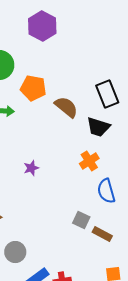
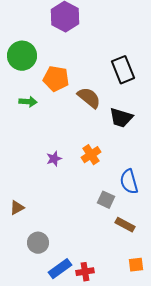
black rectangle: (107, 94) -> (123, 70), moved
orange cross: (89, 161) -> (91, 155), moved
gray square: (81, 220) -> (106, 200), moved

